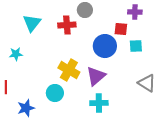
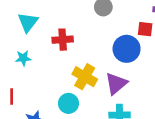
cyan triangle: (32, 23) -> (28, 22), moved
red cross: (67, 25) -> (63, 40), moved

